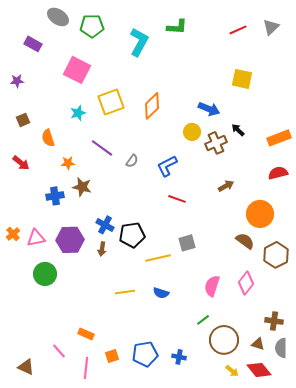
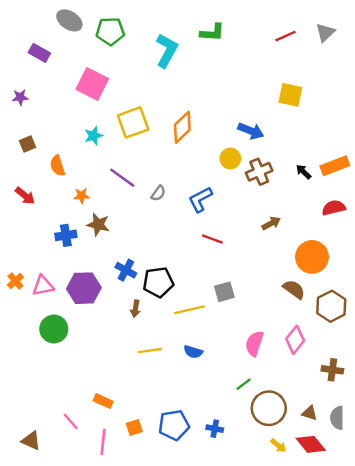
black arrow: (238, 130) -> (304, 172), moved
brown arrow: (102, 249) -> (135, 309), moved
brown cross: (274, 321) -> (332, 370), moved

